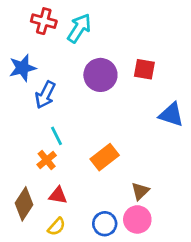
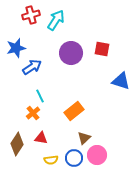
red cross: (44, 21) -> (31, 15), turned -30
blue arrow: (45, 95) -> (32, 67), turned -150
brown triangle: (140, 191) -> (84, 138), moved
yellow semicircle: (57, 227) -> (51, 160), moved, turned 40

